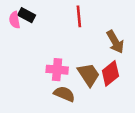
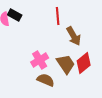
brown arrow: (115, 42) -> (74, 36), moved
pink cross: (57, 70) -> (40, 60), turned -36

